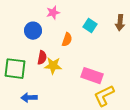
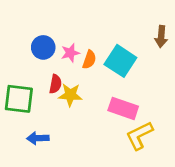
pink star: (53, 13) -> (70, 53), moved
cyan square: (90, 26) -> (120, 61), moved, size x1.6

